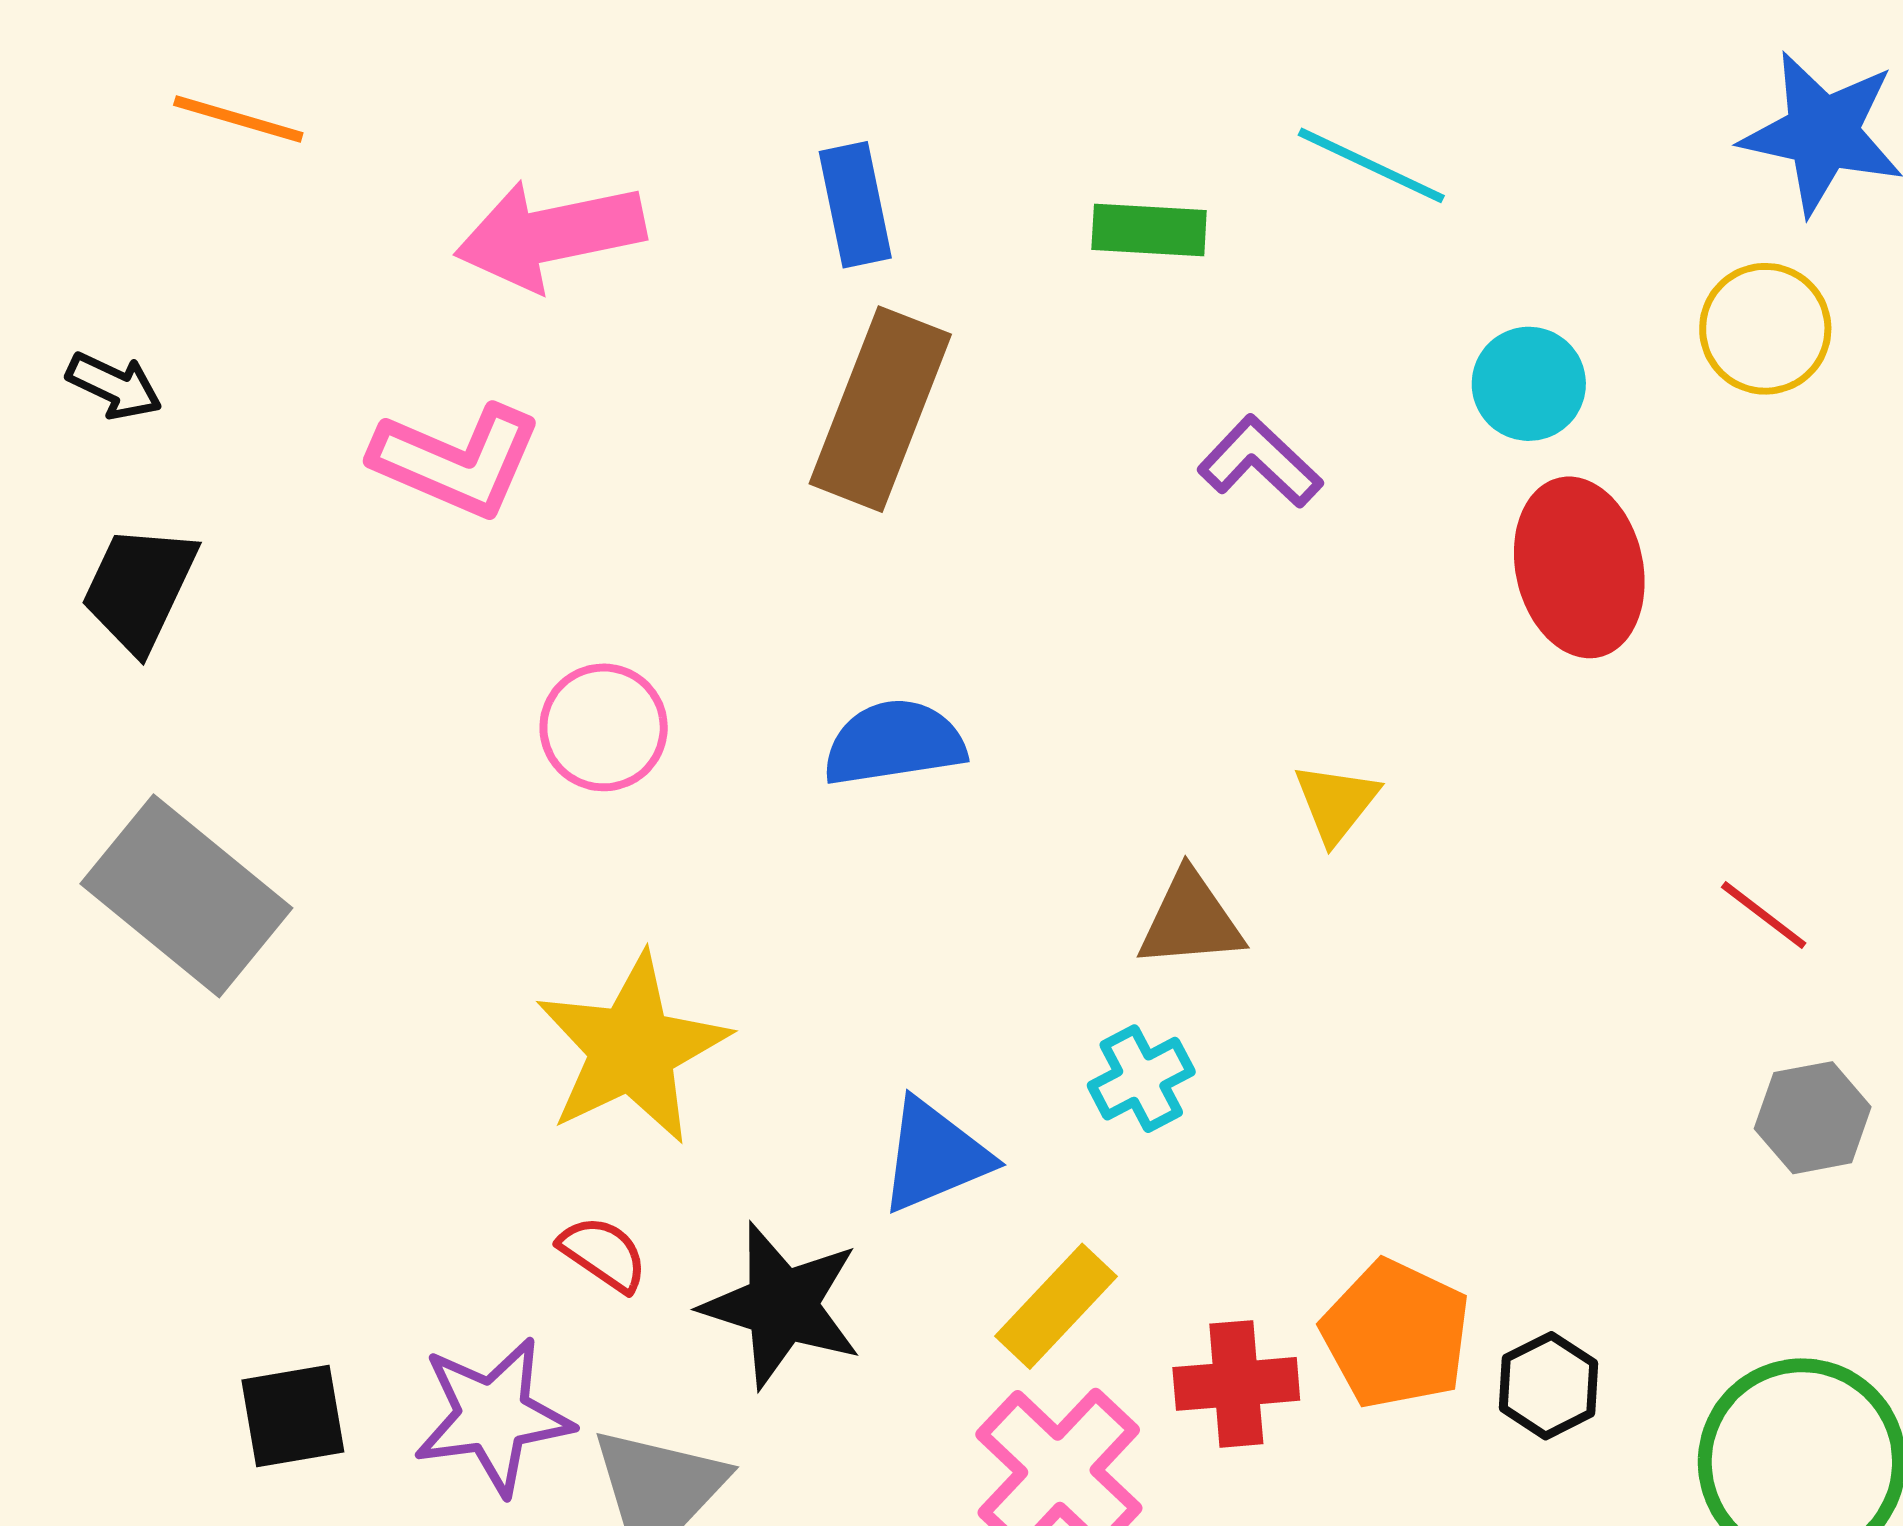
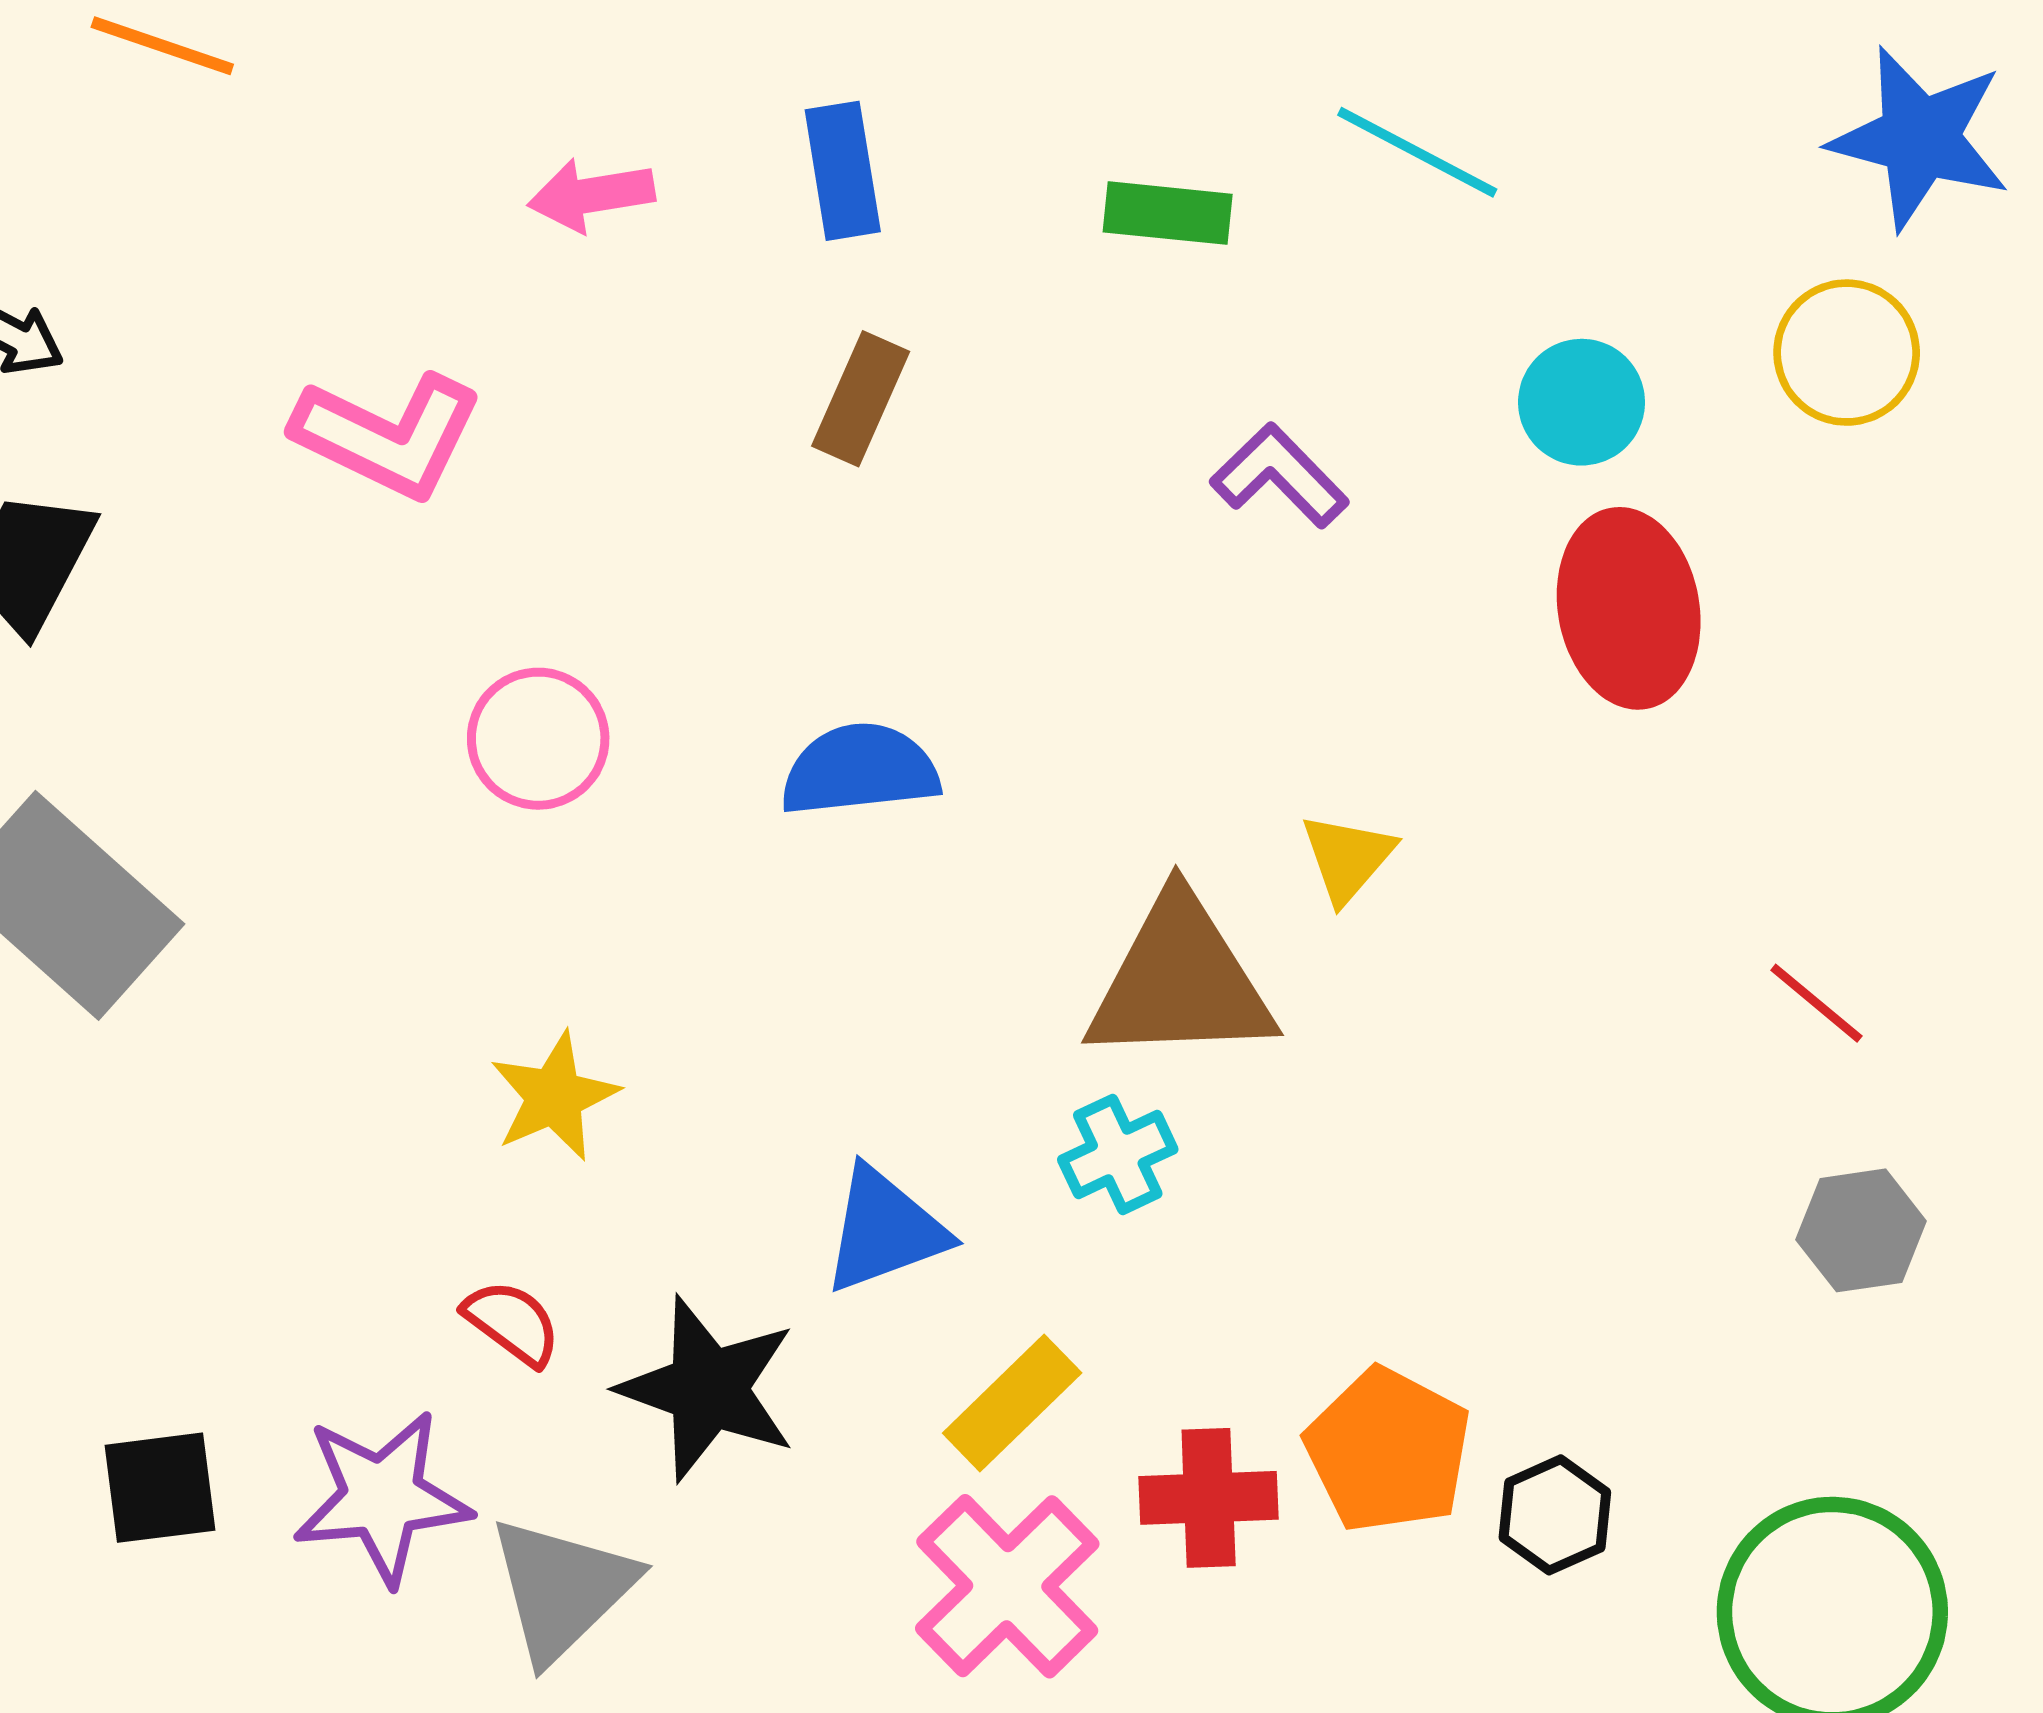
pink arrow: (550, 235) -> (591, 195), moved, size x0.6
brown rectangle: (880, 409) -> (861, 399), size x0.6
brown triangle: (1191, 920) -> (1180, 981), size x1.6
yellow star: (632, 1049) -> (554, 1097), size x0.6

